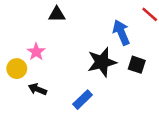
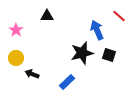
pink star: (36, 52) -> (16, 30), moved

